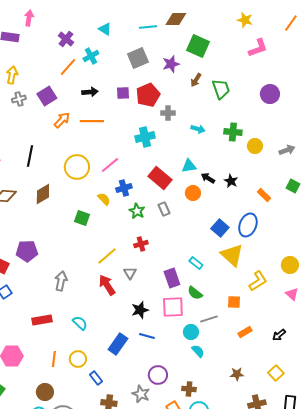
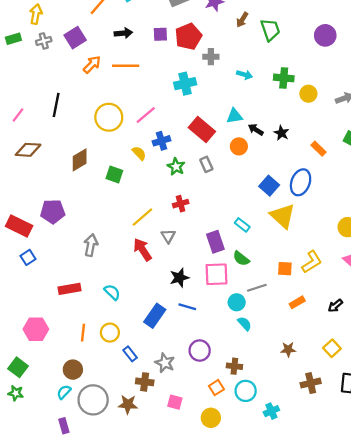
brown diamond: (43, 194) -> (80, 160), moved
yellow L-shape: (258, 281) -> (312, 262), moved
gray star: (141, 394) -> (165, 363), moved

